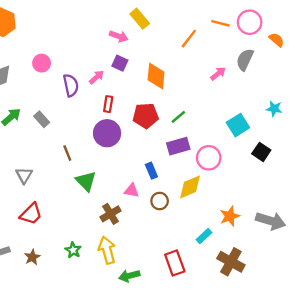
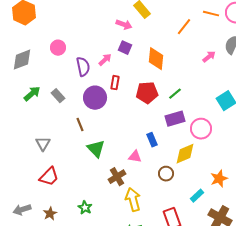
purple circle: (107, 133) -> (95, 98), moved
brown circle: (160, 201) -> (166, 174), moved
yellow arrow: (107, 250) -> (133, 200), moved

